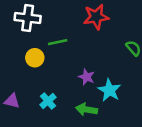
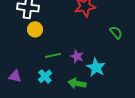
green line: (58, 42) -> (53, 55), moved
yellow circle: (35, 58) -> (35, 29), moved

